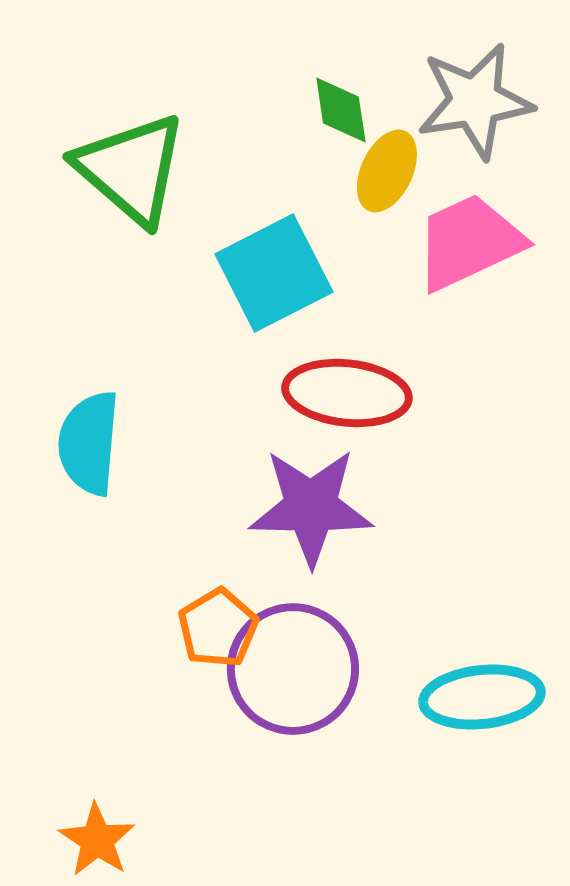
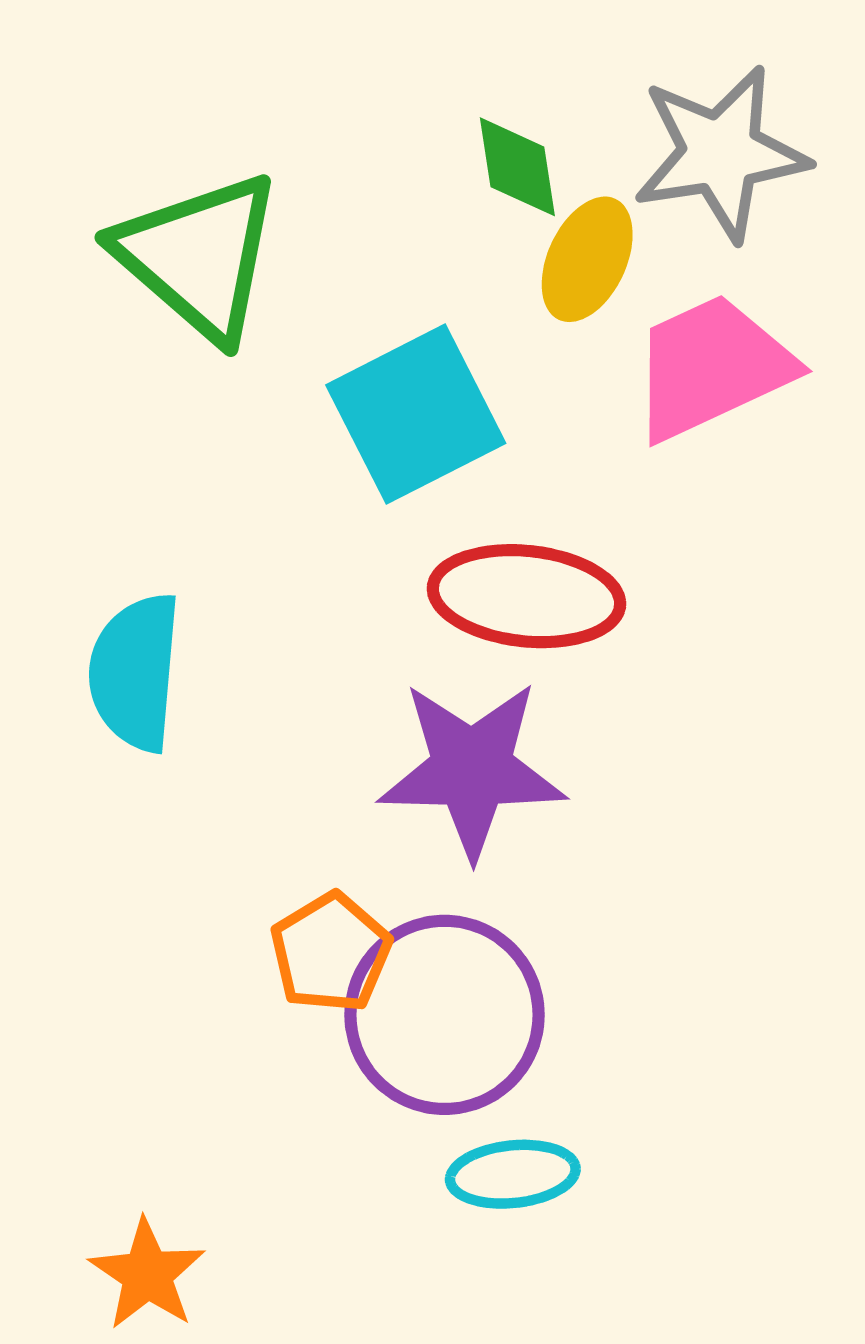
cyan ellipse: (482, 697) -> (513, 1174), moved, size x0.7

